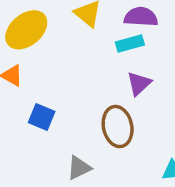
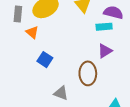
gray triangle: (79, 168) -> (61, 93), turned 35

